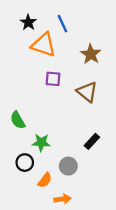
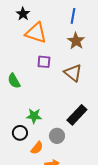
blue line: (62, 24) -> (73, 16), moved, turned 35
green semicircle: (18, 120) -> (14, 81), moved
black rectangle: (92, 141) -> (77, 115), size x1.5

